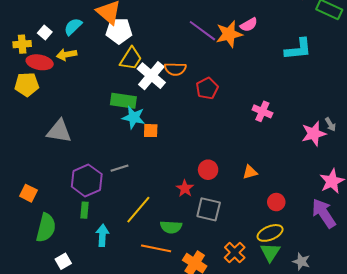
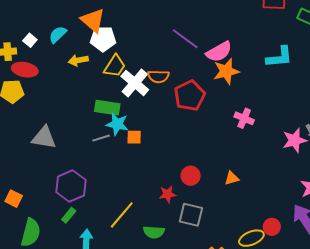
pink semicircle: (249, 25) -> (219, 52), moved, size x1.5
orange star: (229, 34) -> (226, 71), moved
yellow arrow: (67, 55) -> (78, 60), moved
red pentagon: (207, 88) -> (190, 96), size x1.4
gray line: (119, 168) -> (101, 138), moved
red star: (185, 188) -> (168, 194), turned 30
red circle: (276, 202) -> (272, 227), moved
green rectangle: (84, 210) -> (69, 215), turned 35

